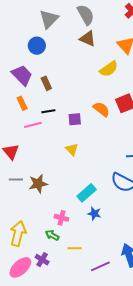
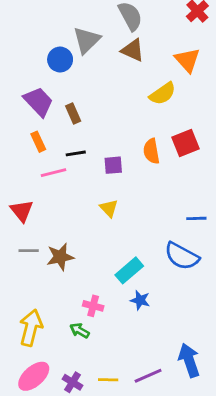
gray triangle: (49, 19) -> (87, 40), moved
orange semicircle: (101, 109) -> (151, 151), turned -138
yellow line: (75, 248) -> (108, 380), moved
purple cross: (42, 260) -> (73, 382), moved

